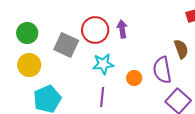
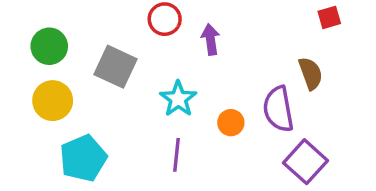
red circle: (95, 30) -> (165, 19), moved, size x0.7
cyan star: (103, 64) -> (178, 99), turned -30

